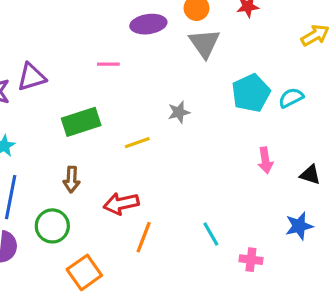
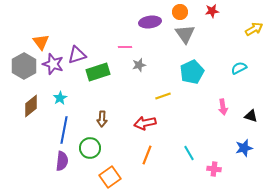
cyan pentagon: (251, 93) -> (192, 72), moved
gray star: (179, 112) -> (139, 65), moved
green rectangle: (81, 122) -> (98, 72), moved
yellow line: (137, 143) -> (163, 96), moved
red arrow: (121, 204) -> (145, 123), moved

